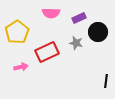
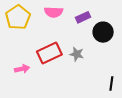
yellow pentagon: (17, 32) -> (18, 17), moved
gray star: (76, 43) -> (77, 54), moved

